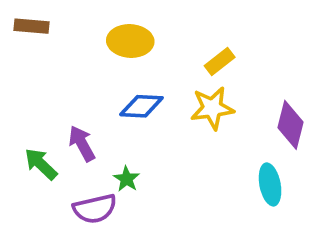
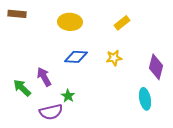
yellow rectangle: (220, 61) -> (122, 23), moved
yellow star: (212, 108) -> (114, 58), size x0.7

